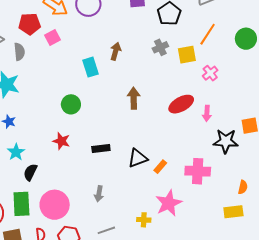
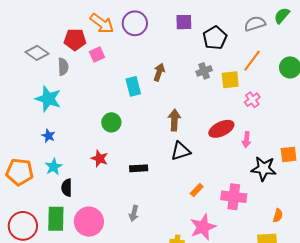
black triangle: (138, 158) -> (181, 151), moved
black semicircle: (30, 172) -> (67, 188), turned -30

